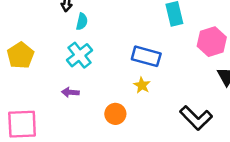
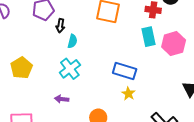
pink hexagon: (212, 42) -> (174, 44), moved
yellow star: (142, 85) -> (128, 94), moved

